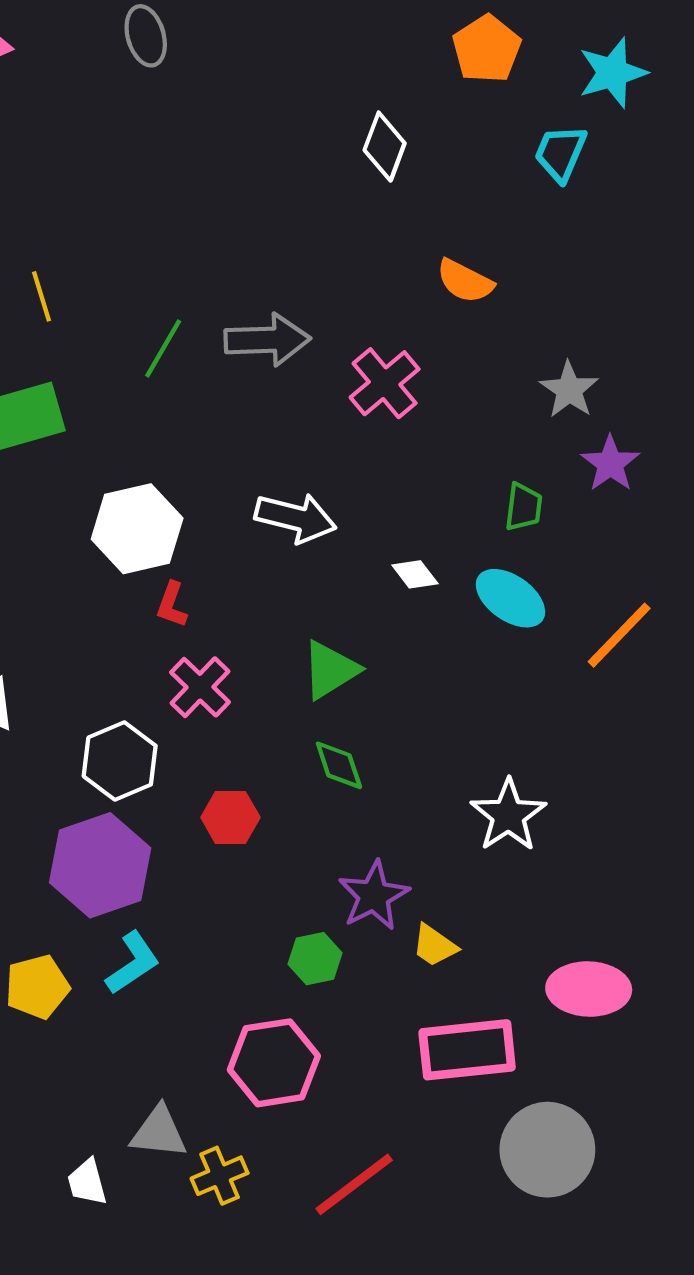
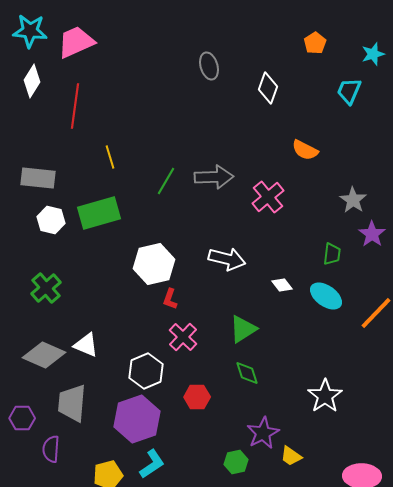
gray ellipse: (146, 36) -> (209, 66), moved
orange pentagon: (487, 49) -> (315, 43), size x0.7
cyan star: (613, 73) -> (373, 54), size x0.7

